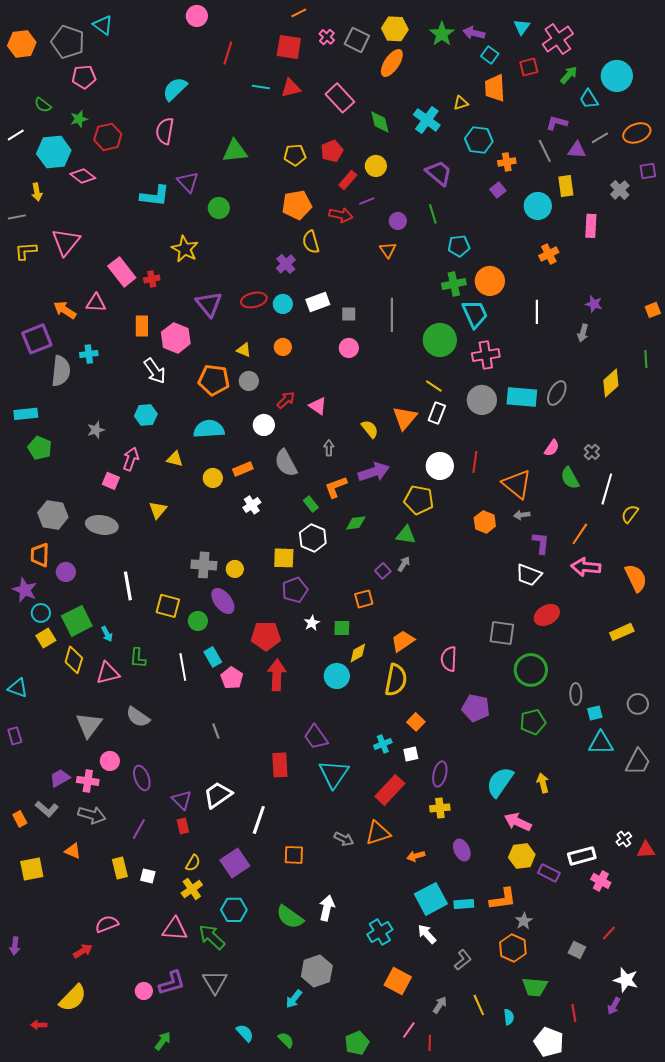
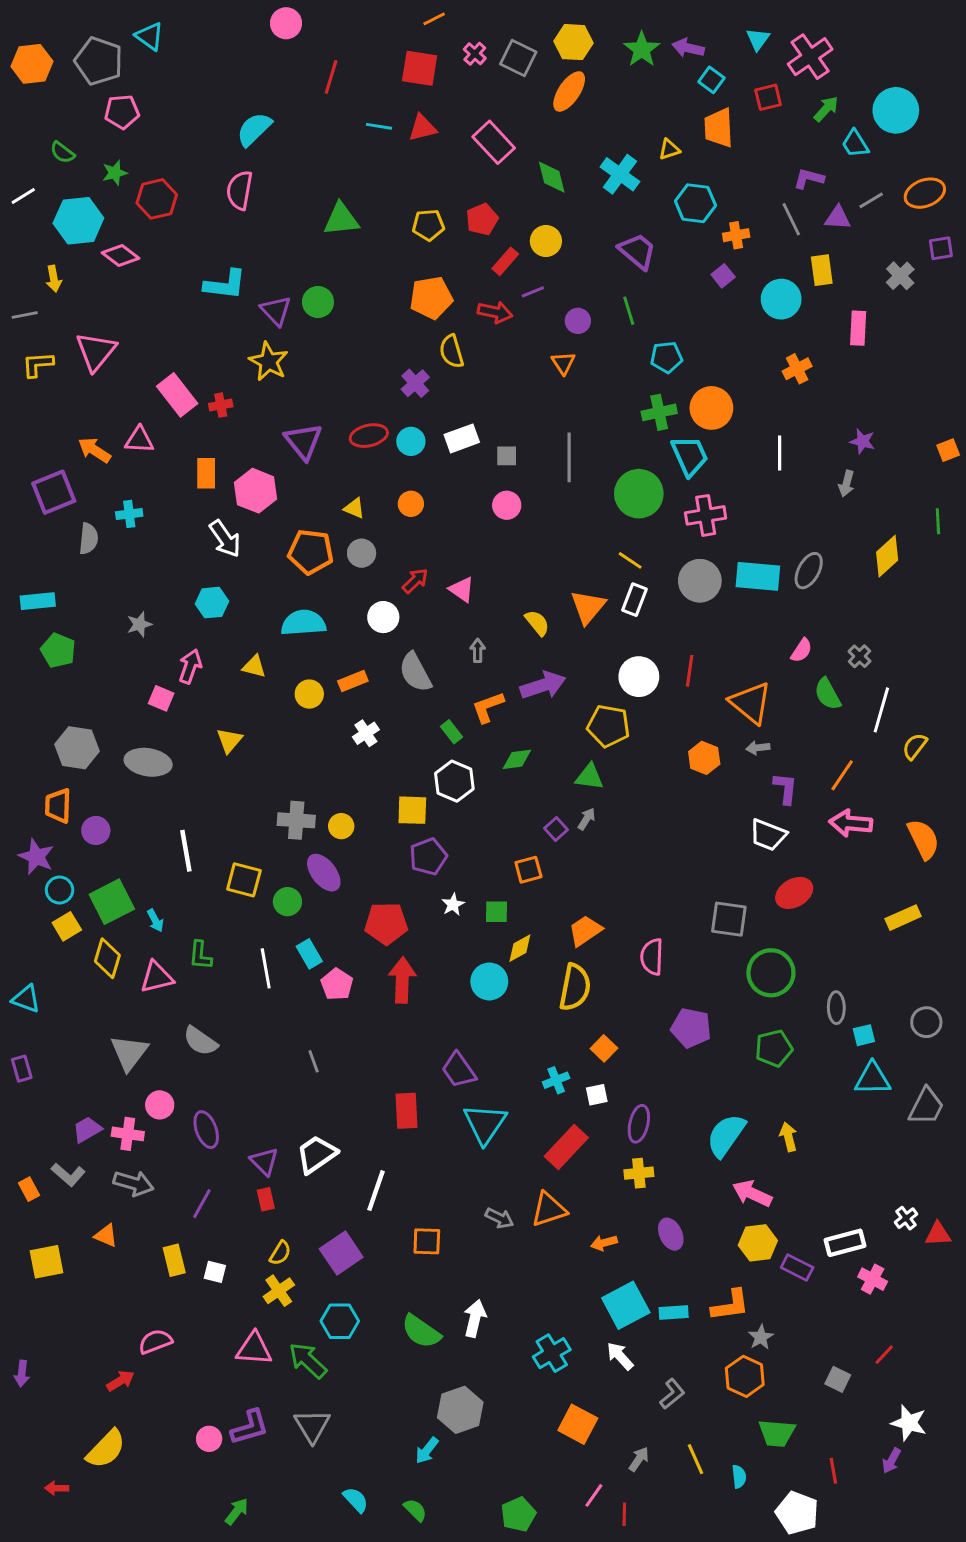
purple triangle: (188, 182) -> (276, 311), moved
gray semicircle: (61, 371) -> (89, 539), size x0.7

